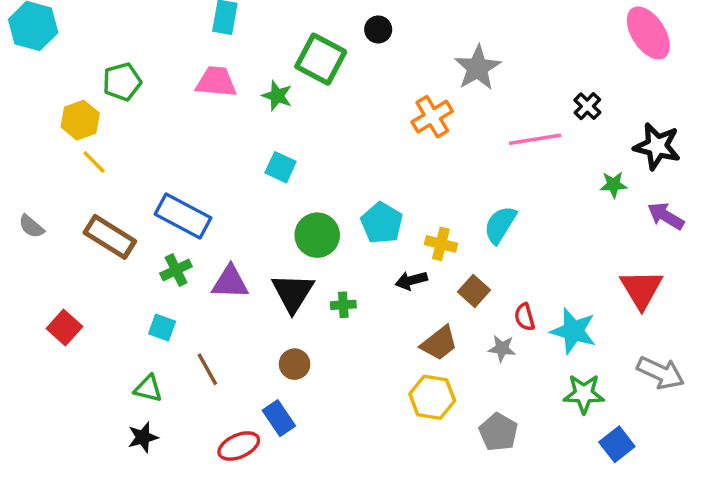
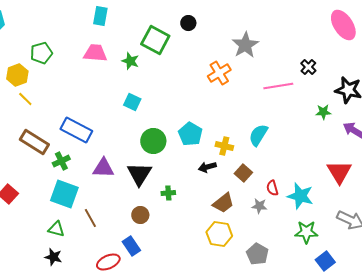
green cross: (176, 270) -> (61, 161), moved
green cross: (343, 305) -> (168, 193), moved
cyan square: (162, 328) -> (64, 194), size x1.8
black star: (143, 437) -> (53, 257), turned 30

